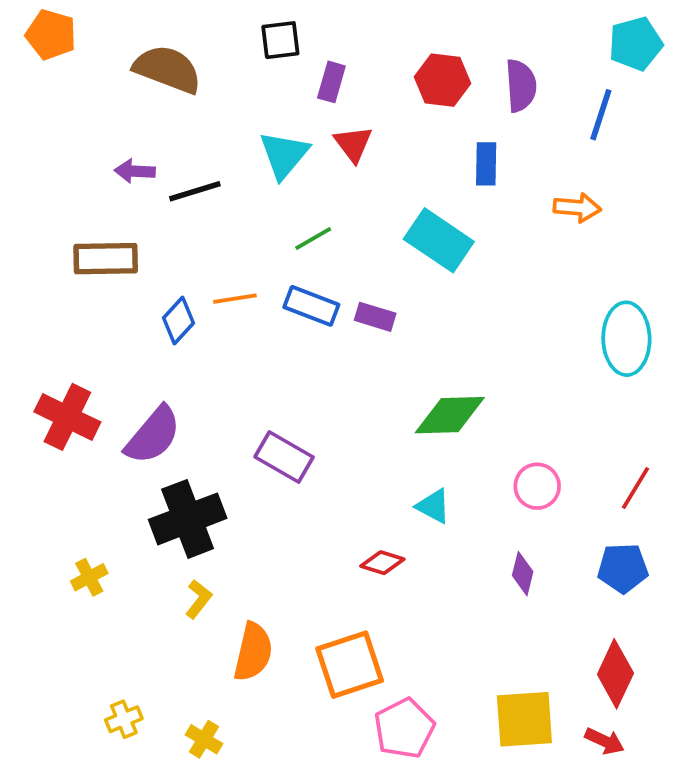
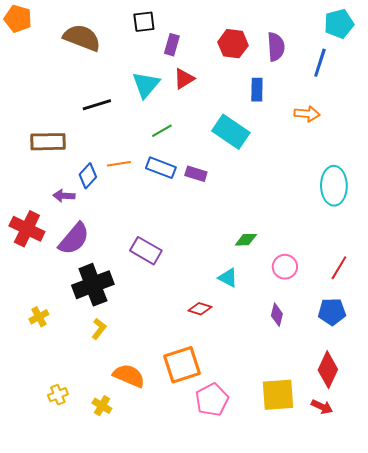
red triangle: (353, 144) -> (184, 79), turned 35
purple arrow: (135, 171) -> (64, 196), moved
green diamond: (450, 415) -> (246, 240), moved, size x0.6
orange semicircle: (253, 652) -> (129, 376), moved, turned -80

